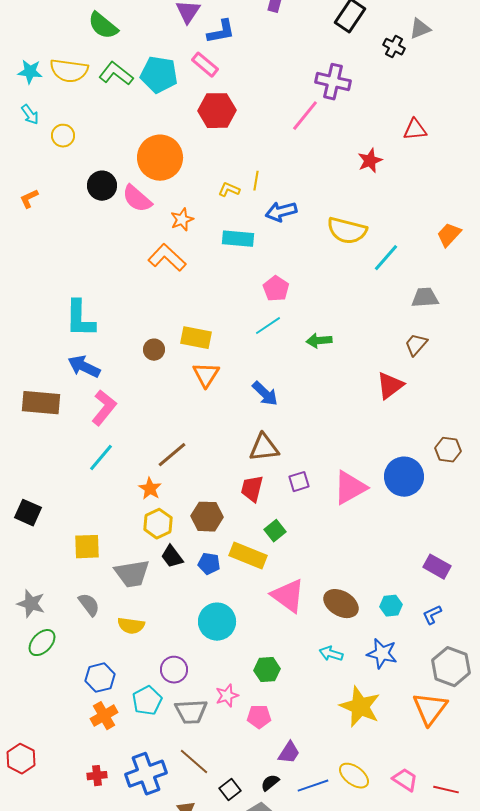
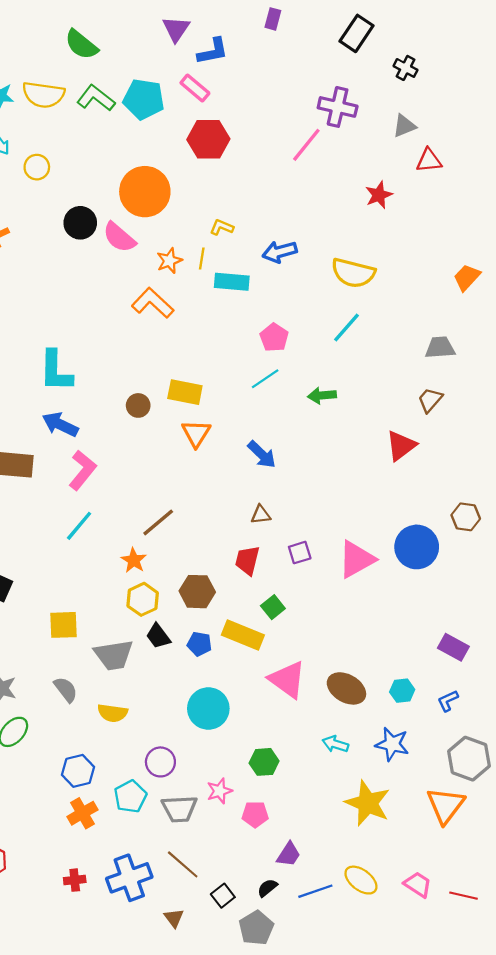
gray triangle: (420, 29) -> (404, 126), moved
yellow line: (256, 181) -> (202, 258), moved
cyan line: (386, 258) -> (346, 328), moved
brown triangle: (264, 448) -> (261, 515), size x0.6

